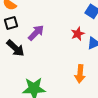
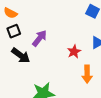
red star: (78, 34) -> (74, 52), moved

